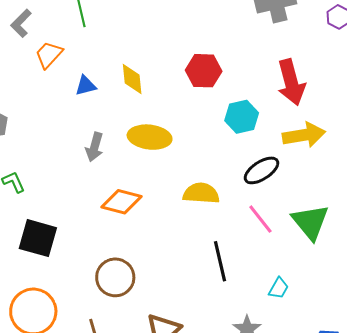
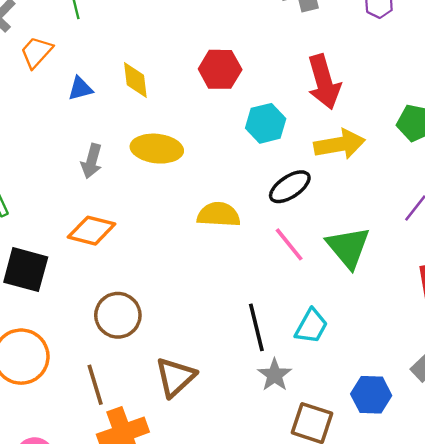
orange diamond: (122, 202) -> (92, 231), moved
black line: (220, 261) -> (256, 327), moved
cyan trapezoid: (278, 288) -> (311, 326), size x1.4

